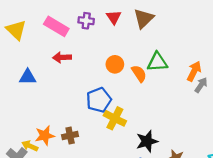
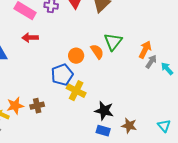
green triangle: (157, 62) -> (113, 42), turned -48
orange circle: (115, 64) -> (76, 56), moved
black star: (147, 141) -> (104, 111), turned 30

